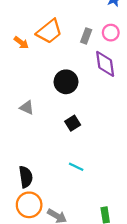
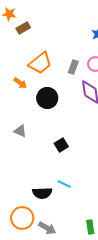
orange arrow: (21, 43) -> (20, 83), moved
black circle: (66, 82) -> (47, 98), moved
black semicircle: (26, 177) -> (42, 193), moved, turned 96

